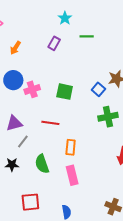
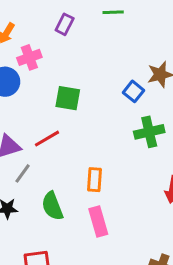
pink cross: (32, 89) -> (29, 57), moved
green square: (65, 92) -> (68, 98), moved
red line: (50, 123) -> (47, 139), moved, turned -36

